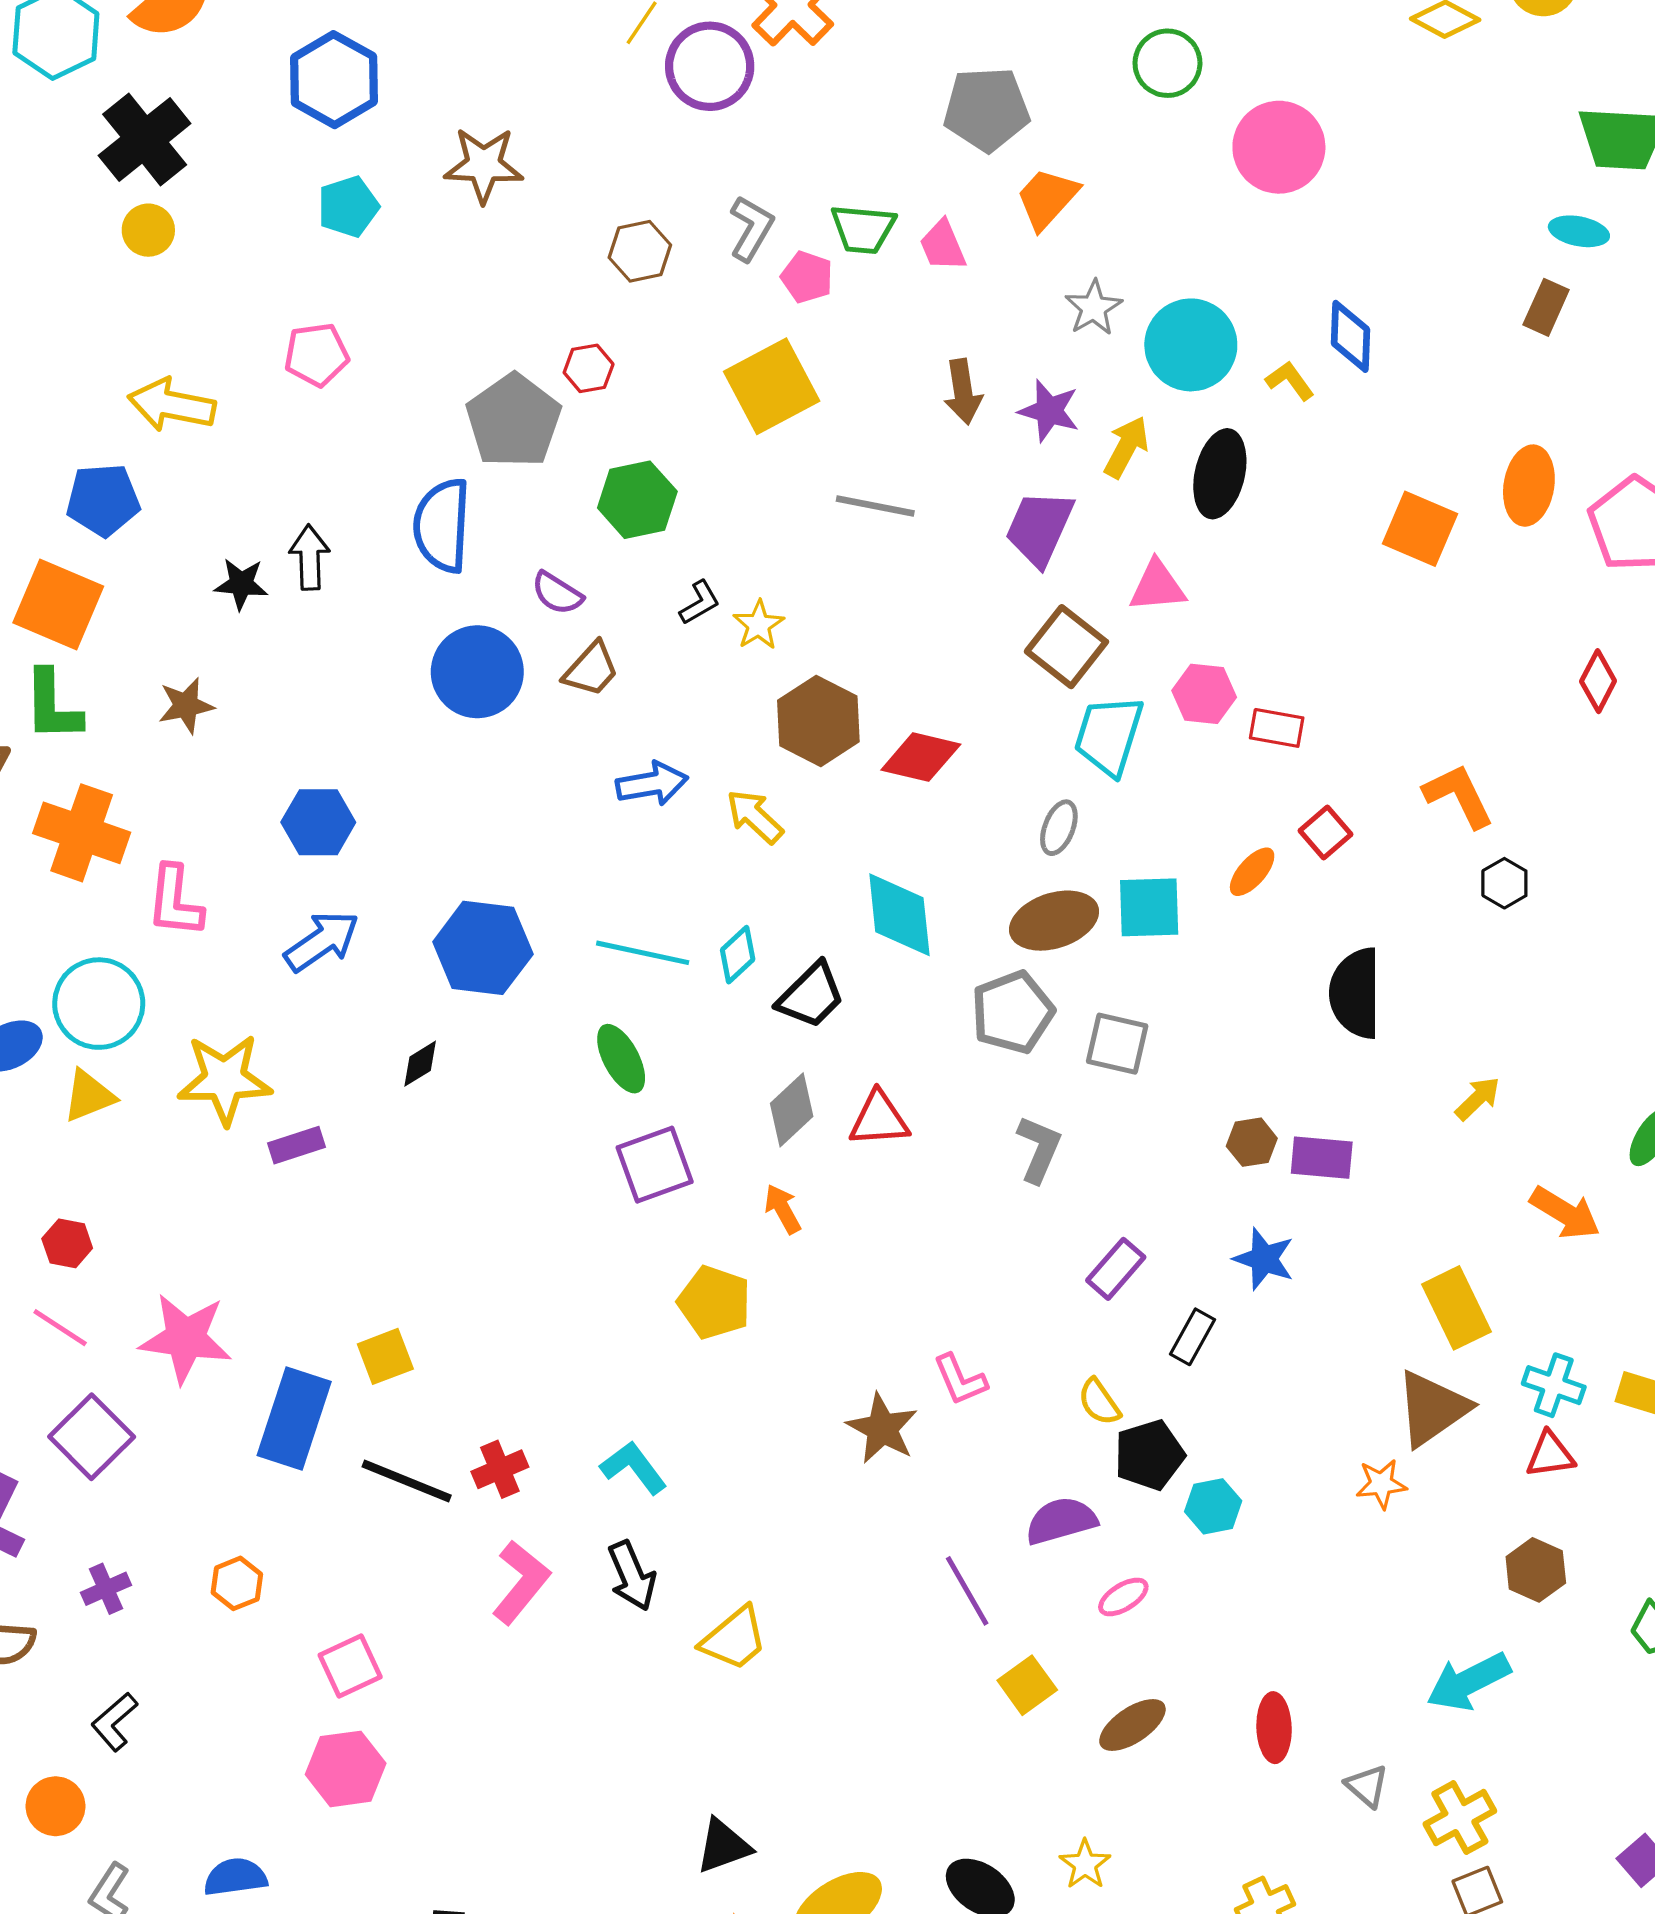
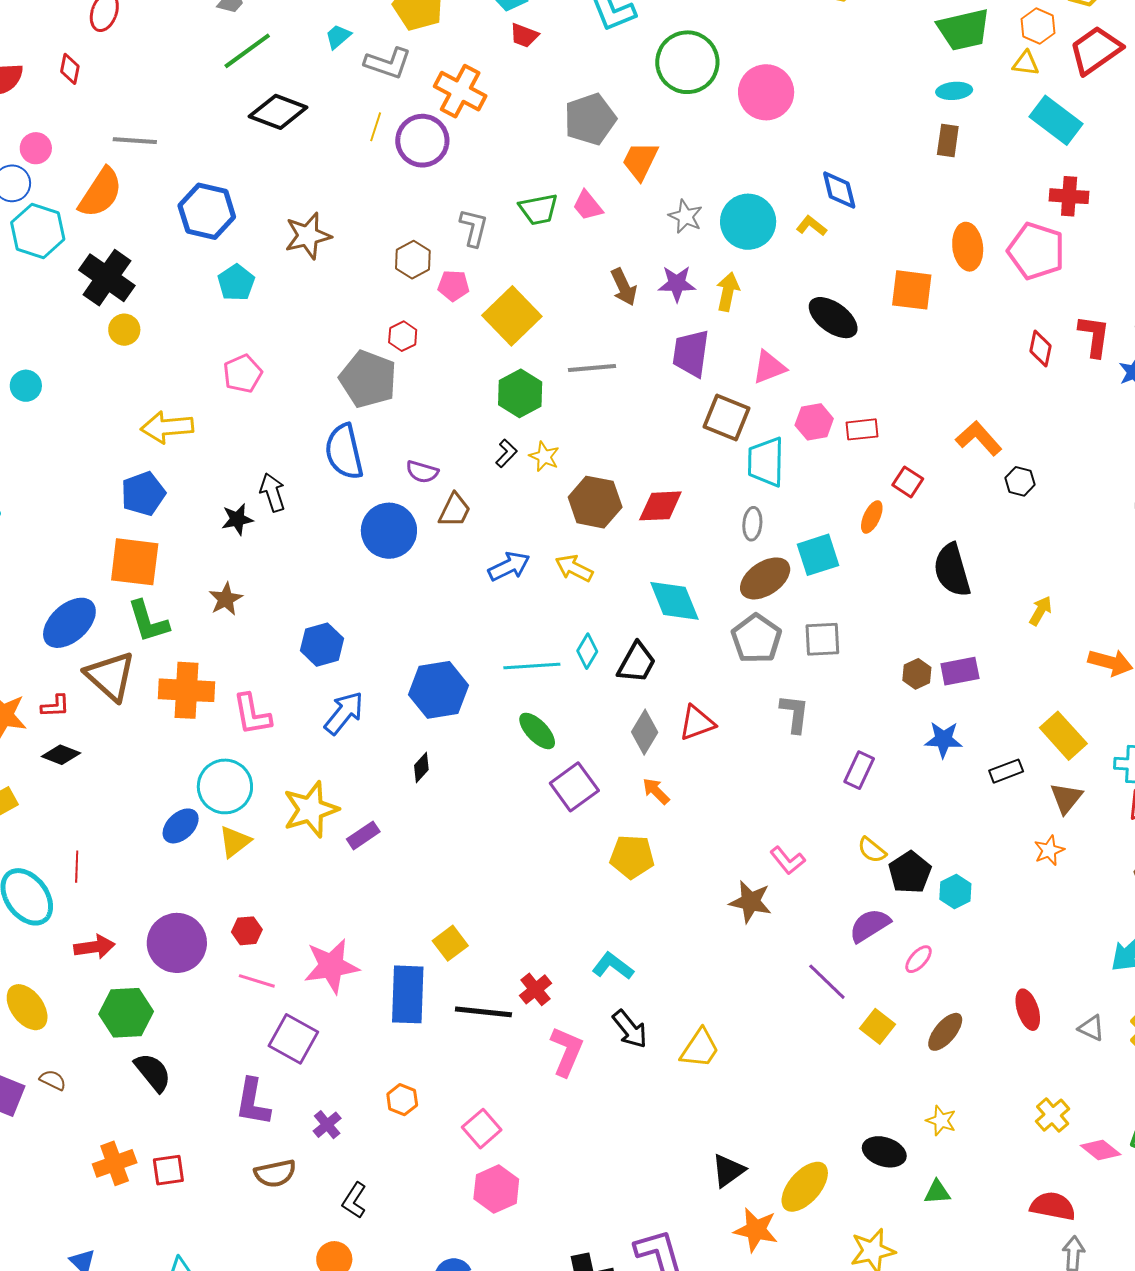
green circle: (1167, 63) -> (687, 62), size x1.5
pink pentagon: (807, 277) -> (453, 286), moved
black ellipse: (1220, 474) -> (833, 318), moved, turned -51
green hexagon: (637, 500) -> (520, 393), moved
black rectangle: (1192, 1337) -> (1006, 771), moved, turned 56
brown triangle: (1432, 1408) -> (1066, 798), size x0.7

